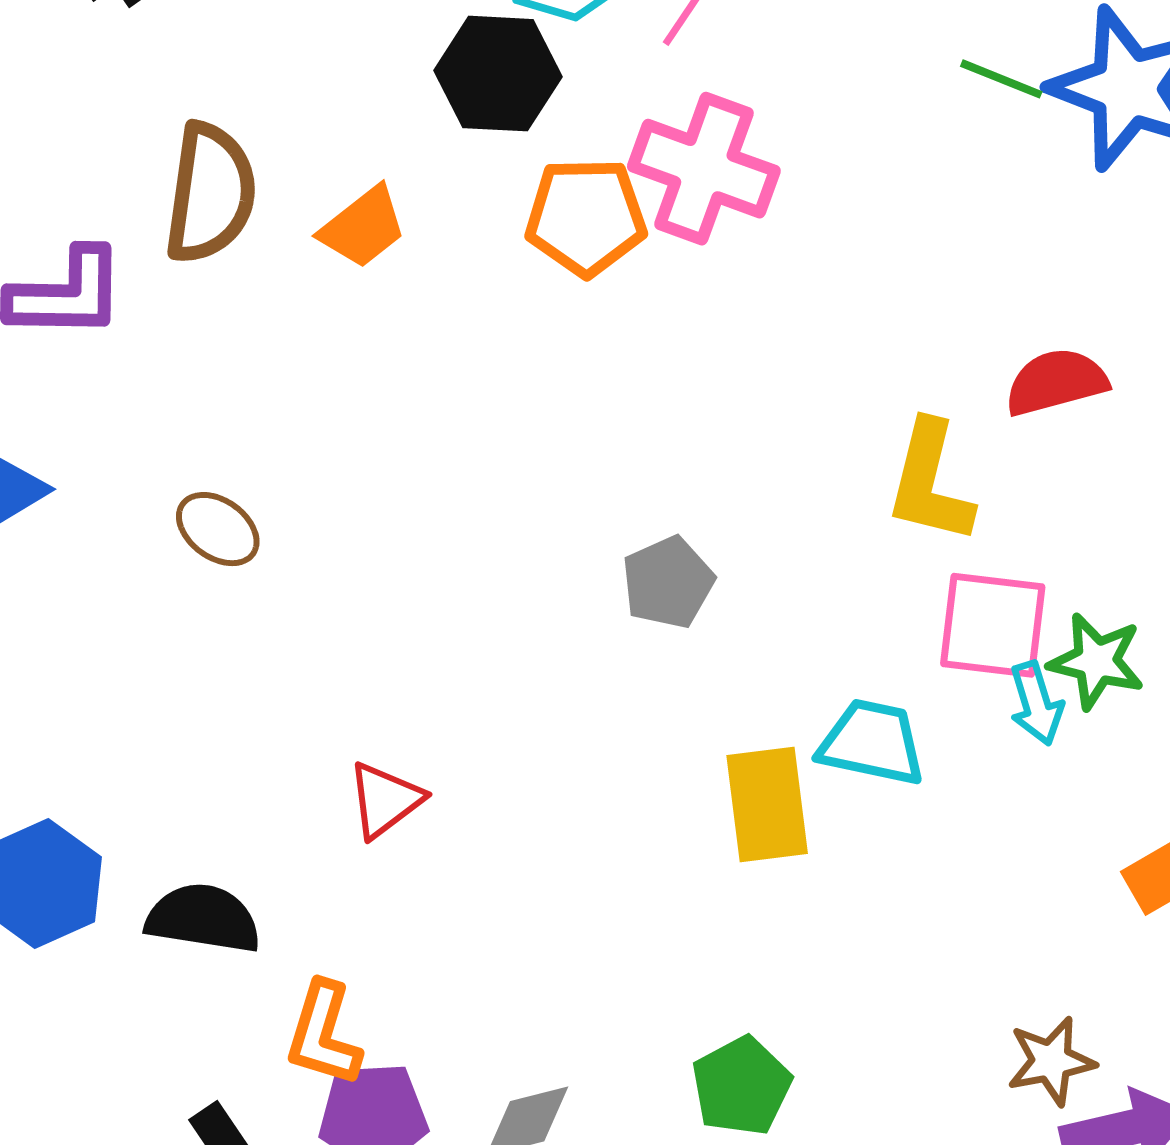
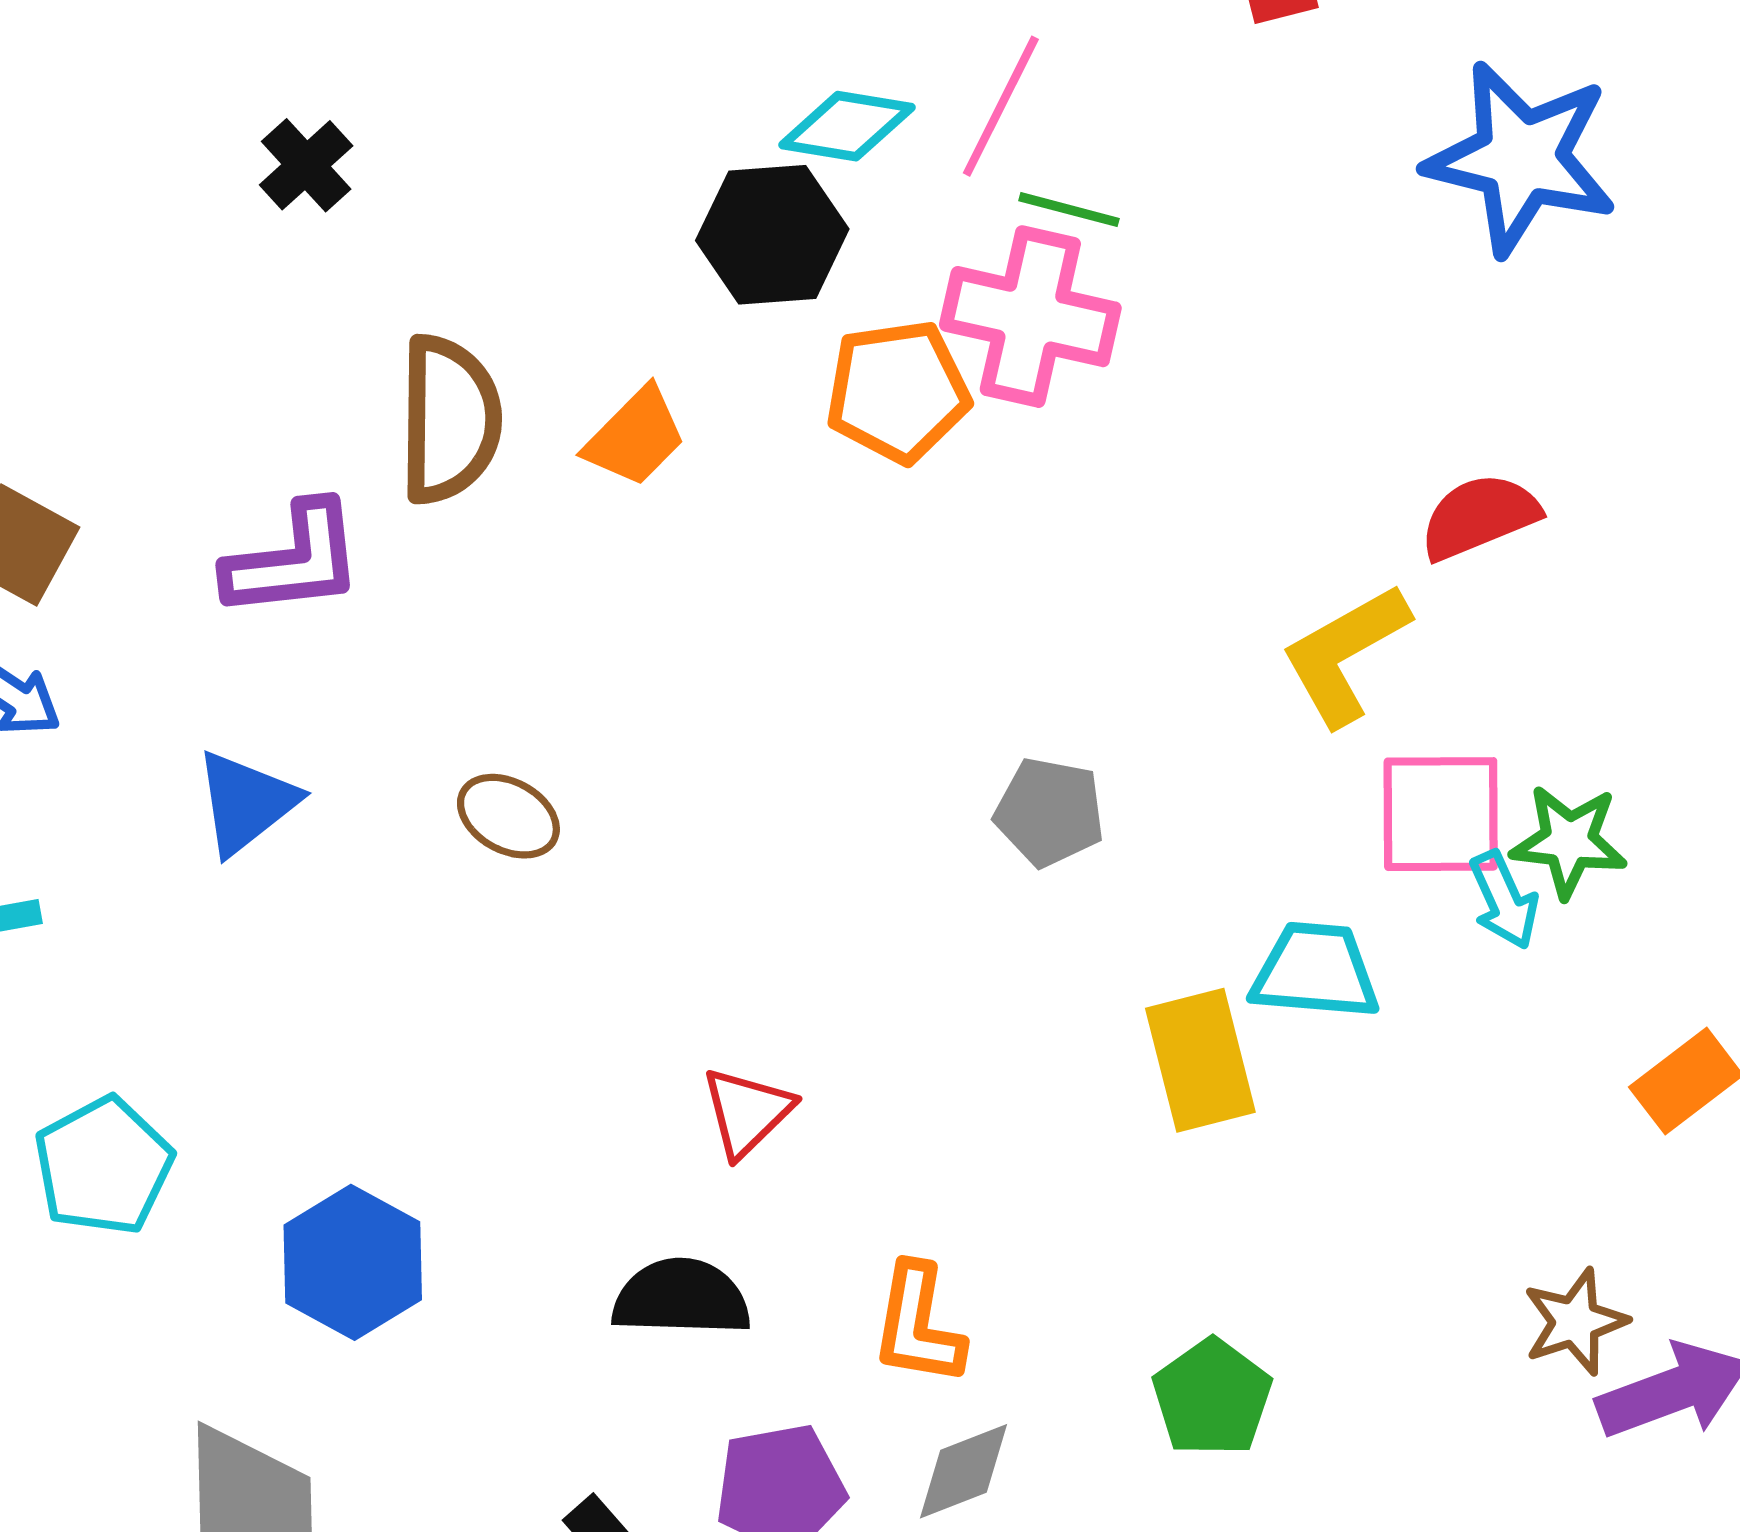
green line: (1001, 79) -> (1069, 210), moved
yellow L-shape: (930, 482) -> (1345, 654), turned 54
gray pentagon: (668, 582) -> (1050, 812), turned -30
black semicircle: (203, 918) -> (681, 1298), moved
orange L-shape: (323, 1034) -> (918, 1325), moved

